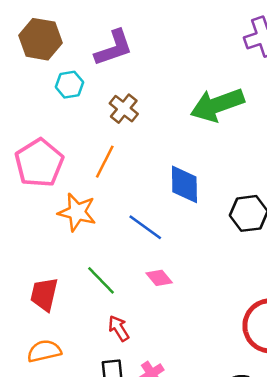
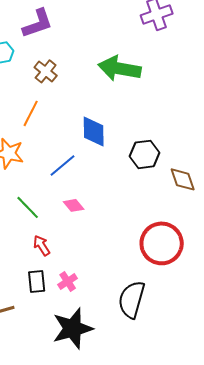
green arrow: (217, 105) -> (120, 68), turned 30
blue line: (145, 227) -> (63, 165), turned -76

